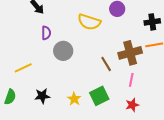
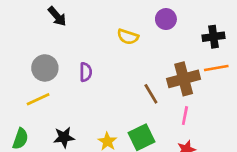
yellow semicircle: (89, 22) -> (128, 37), size x0.7
purple semicircle: (46, 33) -> (86, 72), moved
gray circle: (63, 51) -> (45, 68), moved

